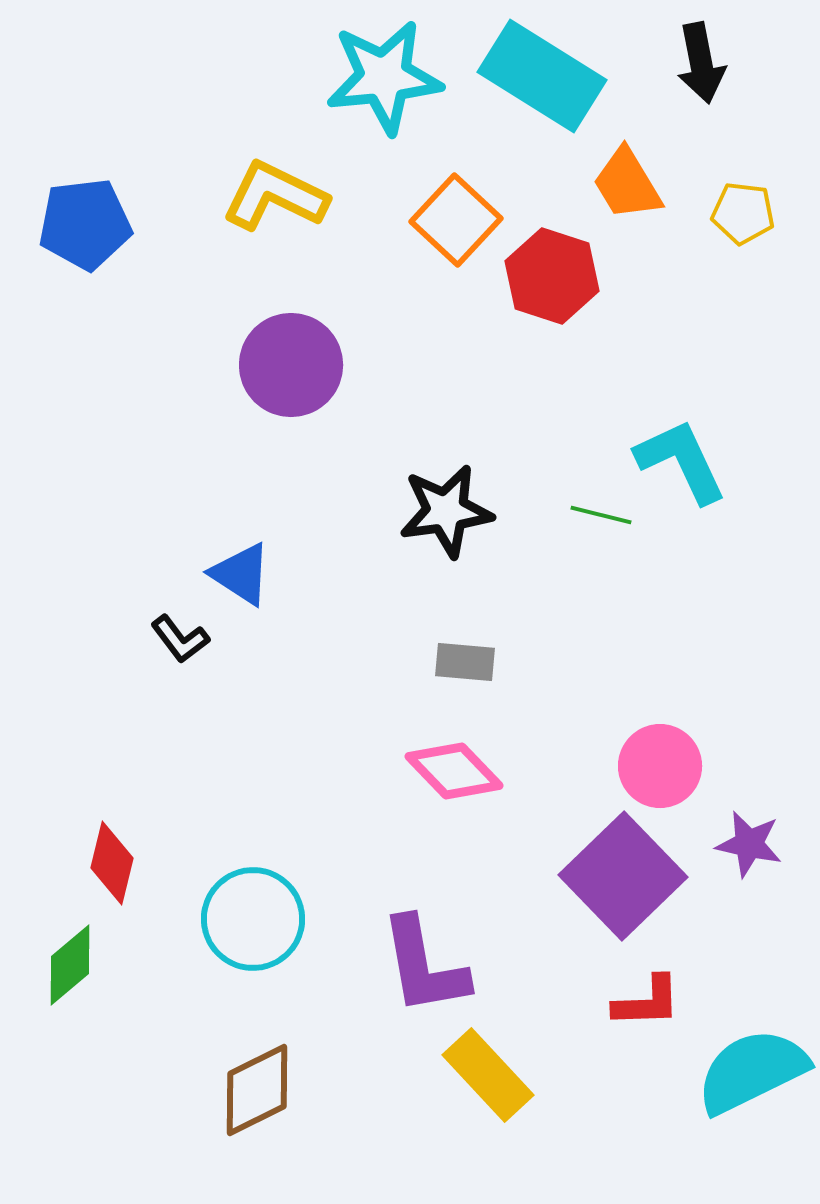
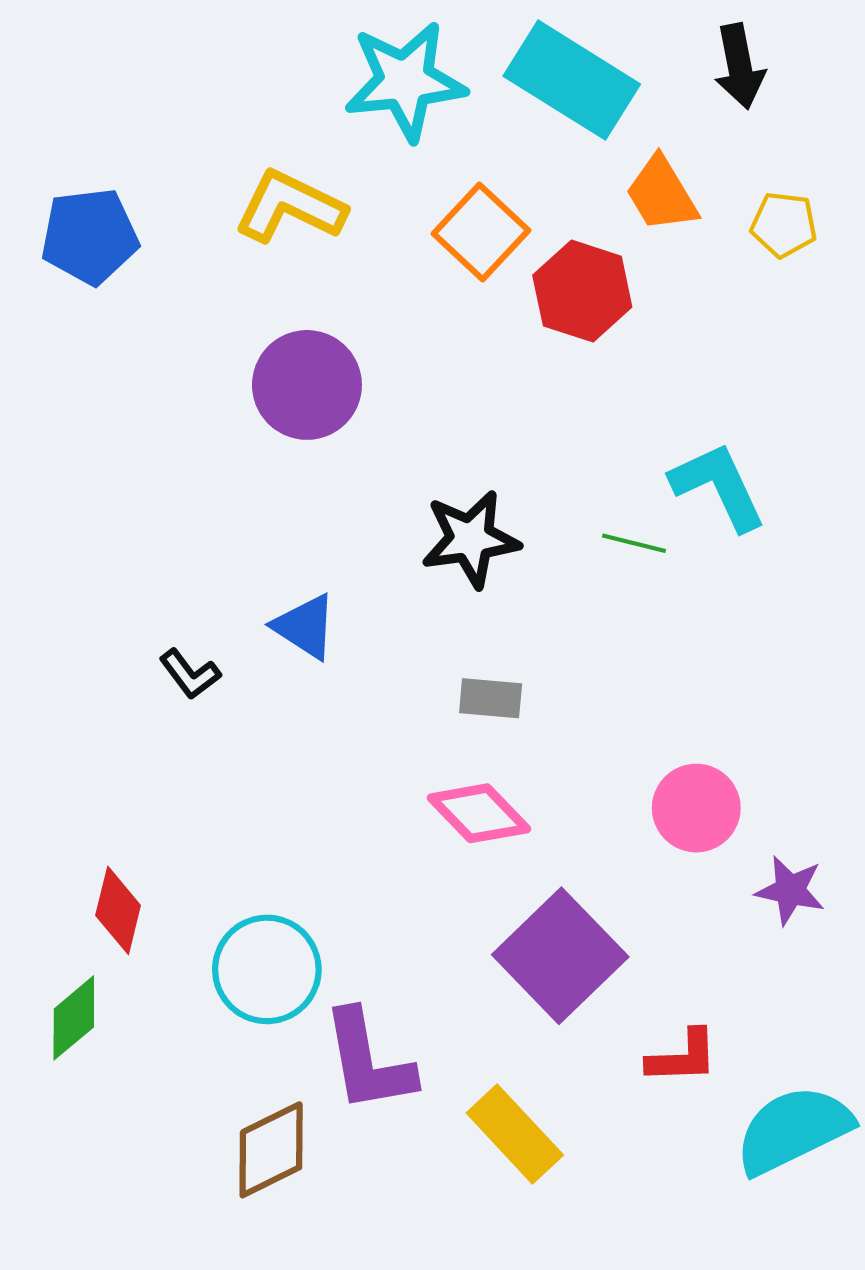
blue triangle: (241, 574) -> (305, 627), moved
purple square: (623, 876) -> (560, 956), moved
purple L-shape: (424, 966) -> (368, 1061), moved

